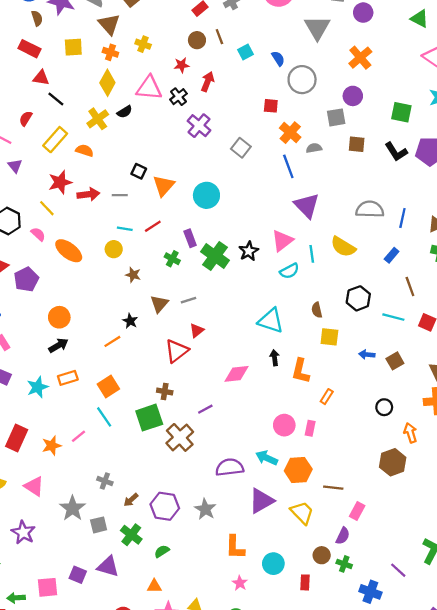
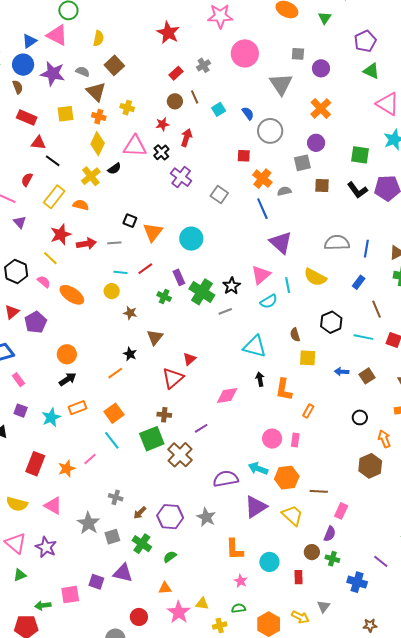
brown semicircle: (37, 18) -> (18, 87), moved
gray line: (188, 300) -> (225, 311), moved

